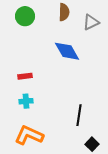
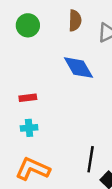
black line: (79, 115) -> (91, 159), moved

